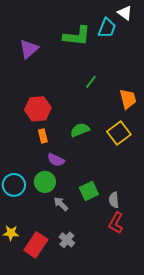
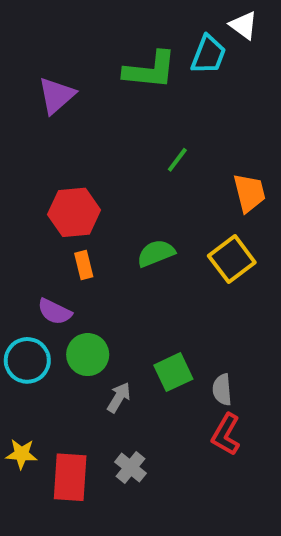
purple semicircle: (56, 160) -> (55, 312), moved
gray arrow: (61, 204) -> (119, 397), turned 77
red rectangle: (36, 245) -> (70, 477), turned -30

